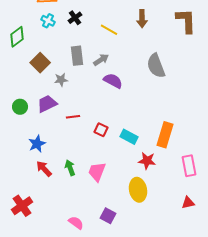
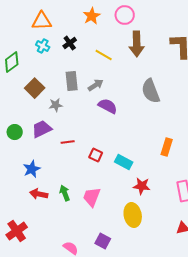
brown arrow: (142, 19) -> (137, 44), size x1.4
orange rectangle: (165, 135) -> (167, 147), moved, size x0.7
red arrow: (44, 169) -> (39, 194), turned -36

